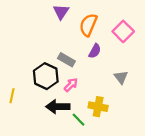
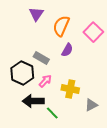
gray triangle: (121, 77) -> (91, 105), moved, turned 40
yellow cross: (98, 107) -> (70, 89), moved

